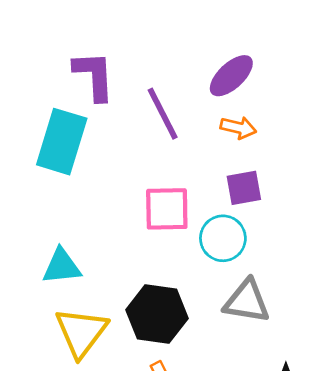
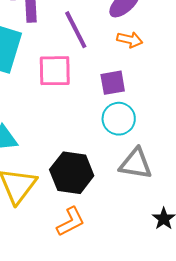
purple square: (244, 188) -> (113, 83), moved
pink square: (167, 209) -> (55, 71), moved

